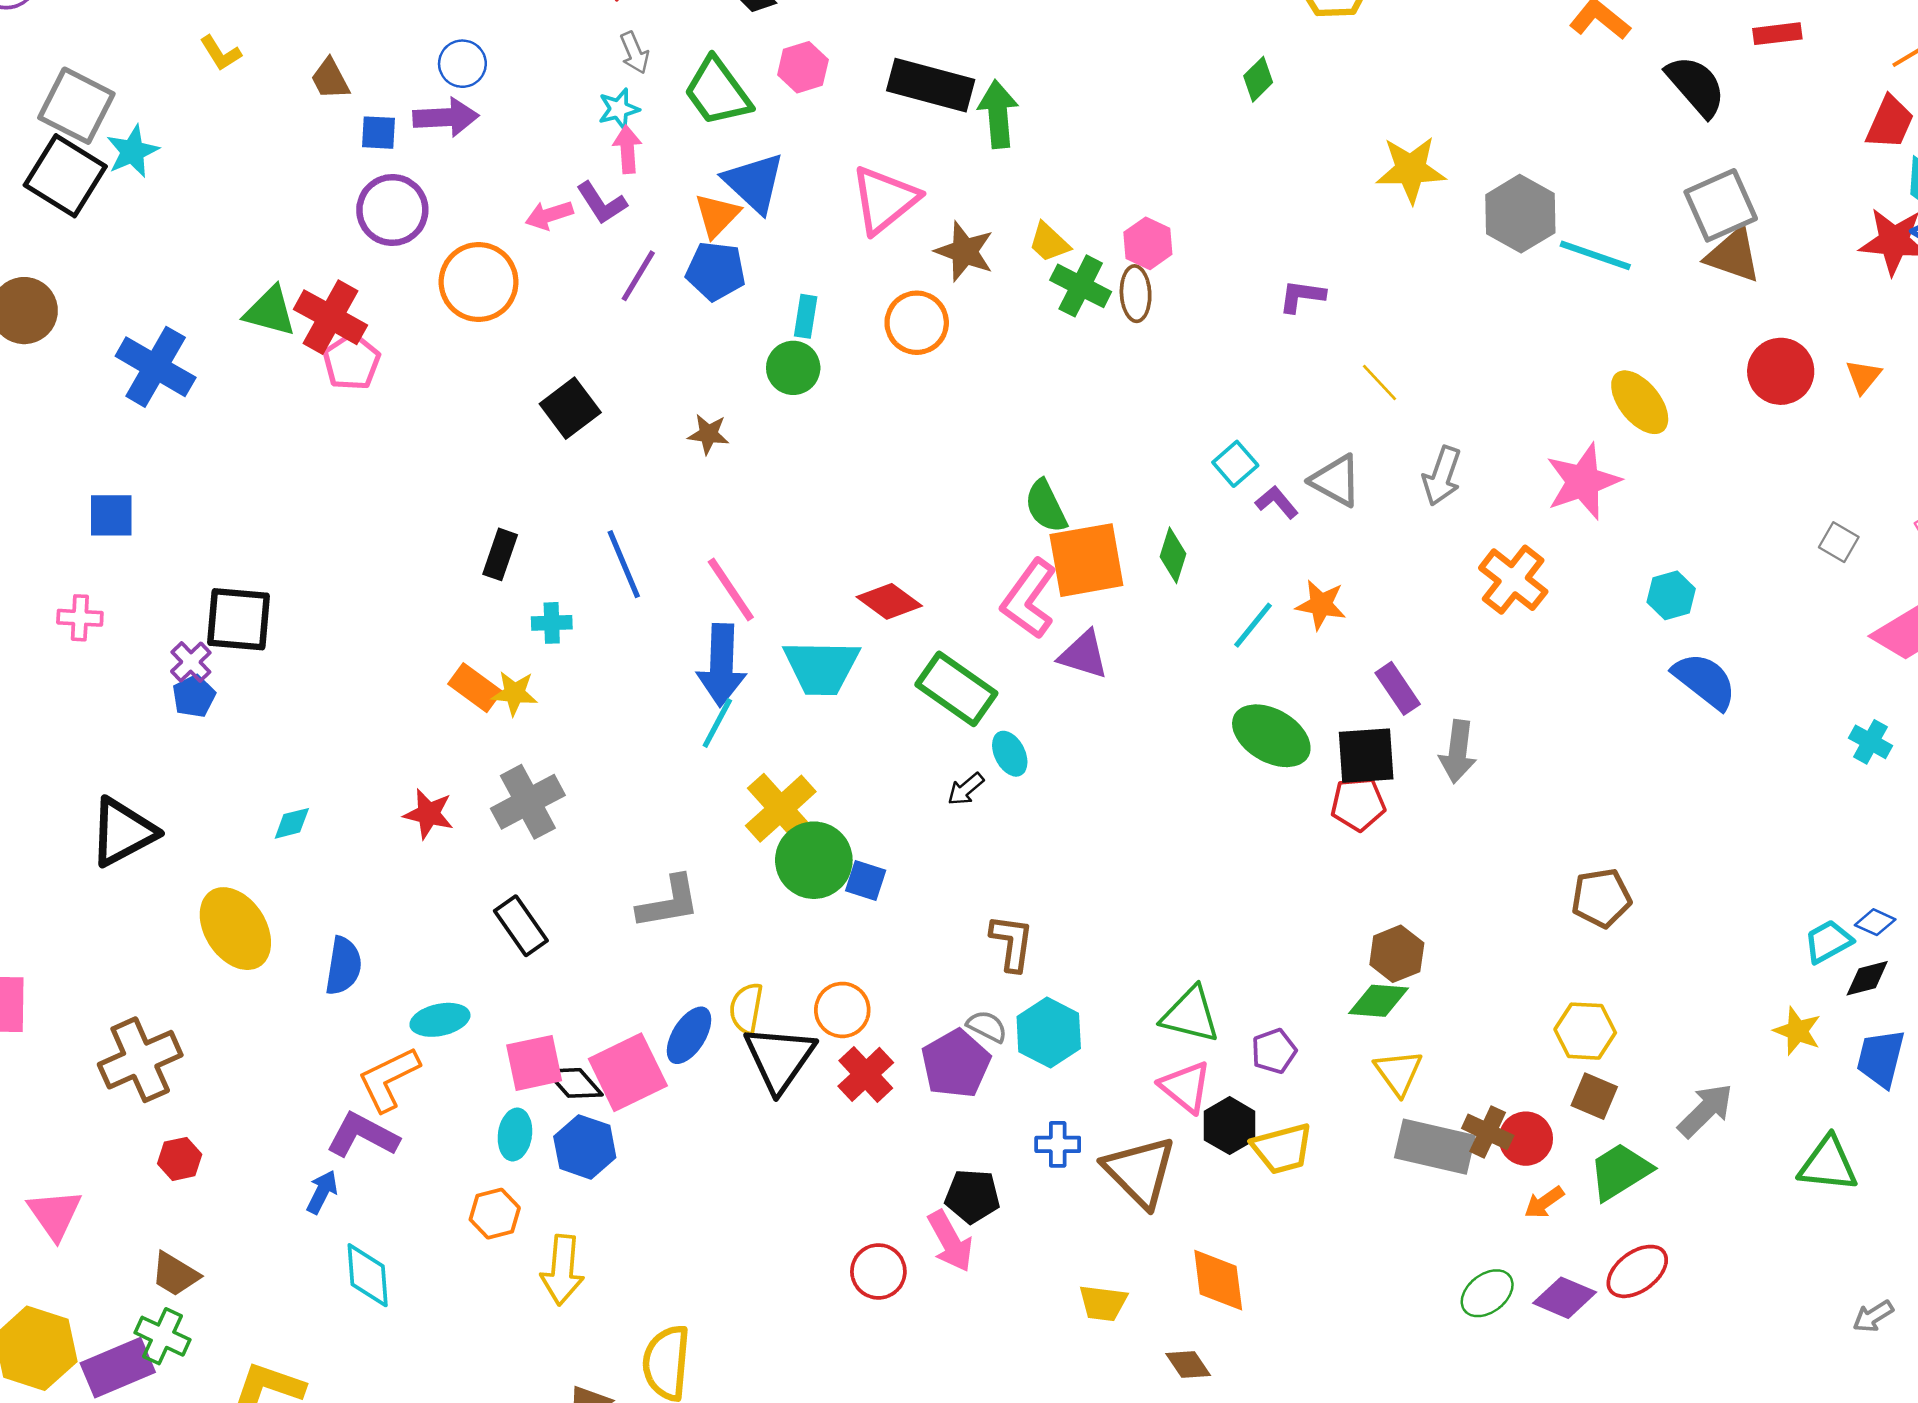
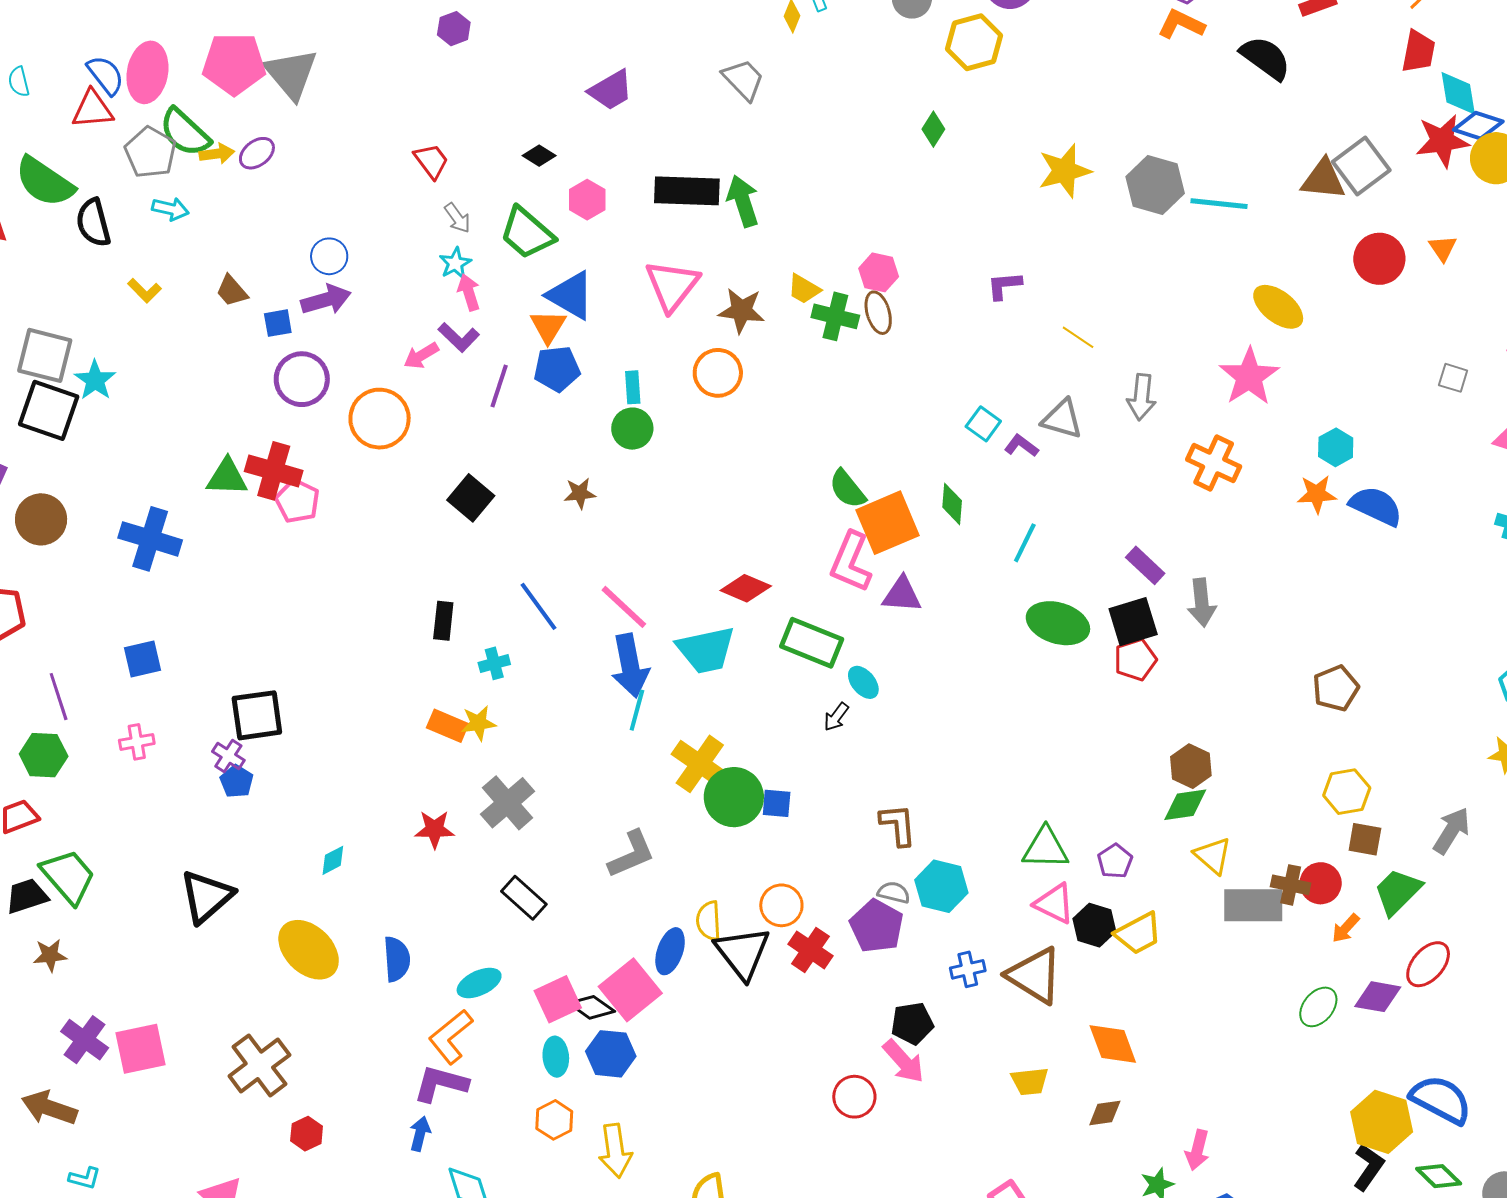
gray square: (1721, 205) -> (1361, 166), moved
orange star: (1321, 605) -> (1317, 494), moved
brown diamond: (1188, 1364) -> (1105, 1113), turned -51

